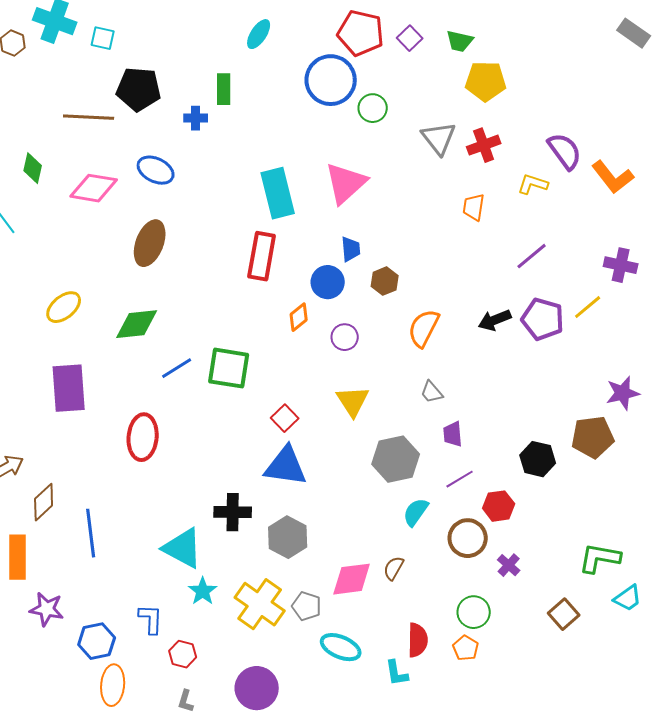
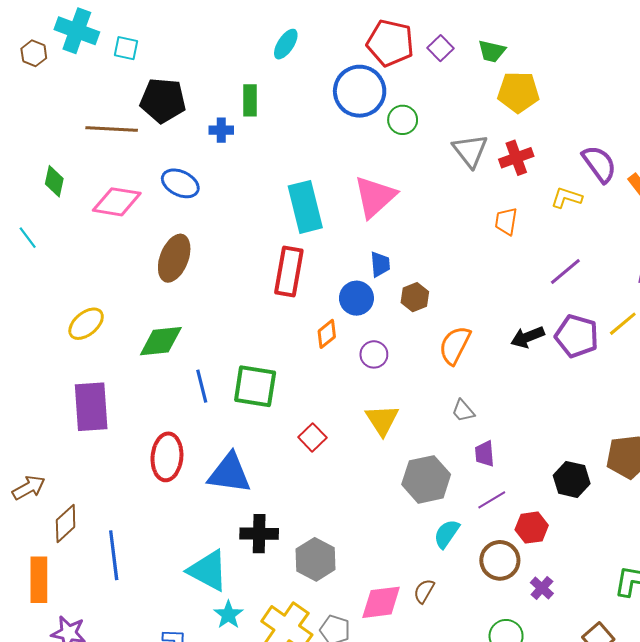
blue line: (177, 368) -> (202, 386), turned -72
blue triangle: (286, 466) -> (229, 473), moved

